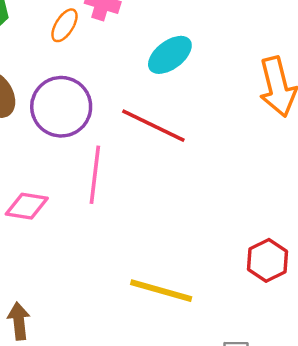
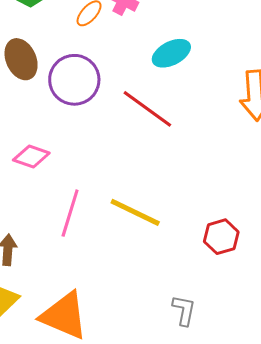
pink line: (95, 175) -> (70, 213), moved
yellow line: (161, 291) -> (135, 212), moved

